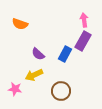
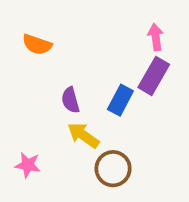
purple semicircle: (38, 54) -> (70, 100), turned 32
yellow arrow: (34, 75) -> (83, 135), moved, turned 60

